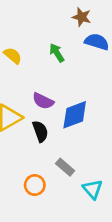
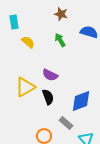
brown star: (82, 17) -> (61, 14), moved
blue diamond: (75, 115) -> (81, 101), moved

